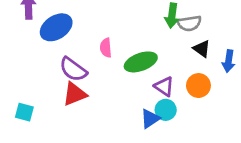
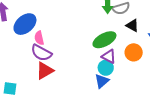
pink semicircle: (106, 48) -> (39, 38), moved
green ellipse: (141, 62) -> (104, 40), moved
cyan circle: (166, 110) -> (106, 68), moved

